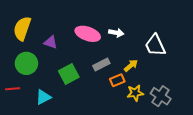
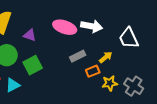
white arrow: (116, 33) -> (92, 26), size x1.5
green square: (69, 74) -> (33, 65), moved
cyan triangle: (43, 97) -> (13, 85), moved

